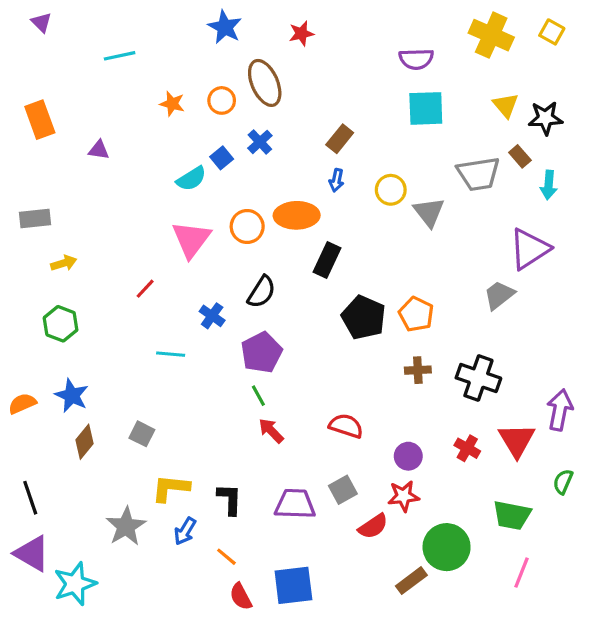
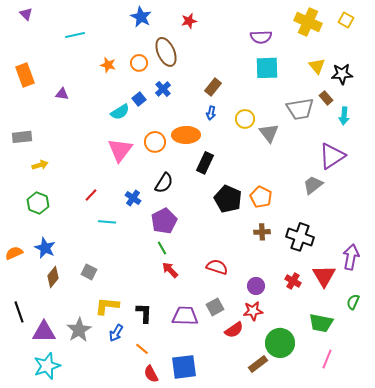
red line: (145, 289) -> (91, 195), moved
purple triangle: (32, 553) -> (44, 332), moved, turned -30

